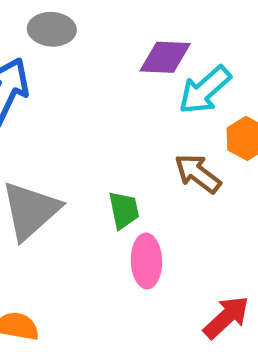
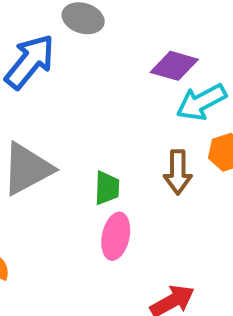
brown arrow: (198, 173) -> (178, 172), turned -141

